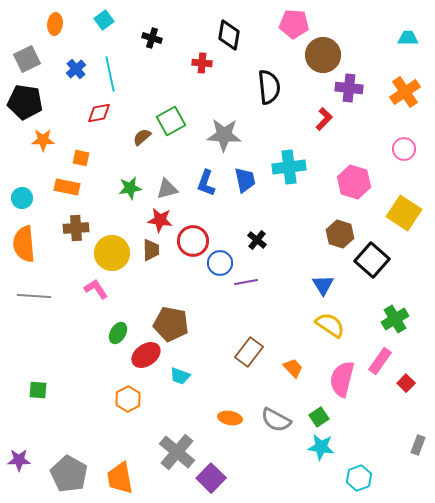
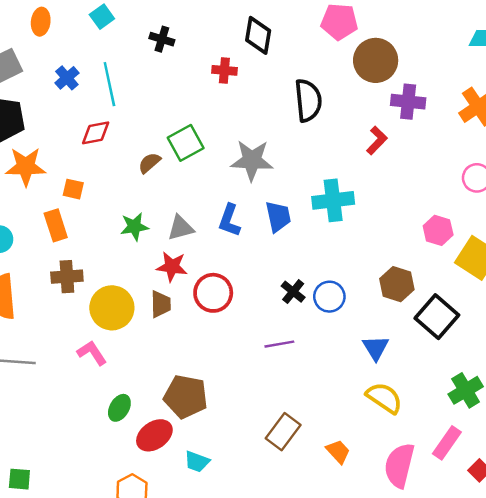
orange star: (43, 140) -> (26, 167), size x1.4
pink hexagon: (354, 182) -> (438, 230), moved, size x0.7
orange rectangle: (67, 187) -> (56, 225), turned 60
blue circle: (220, 263) -> (329, 297), moved

